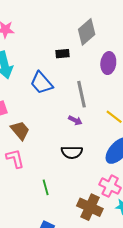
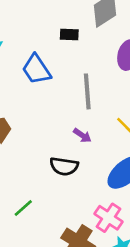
purple arrow: (75, 120) -> (82, 135), moved
green line: (46, 187) -> (23, 208), turned 56

